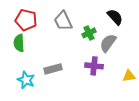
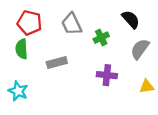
gray semicircle: (108, 43) -> (140, 49), moved
gray rectangle: (53, 69) -> (57, 63), moved
cyan star: (26, 80) -> (18, 91), moved

